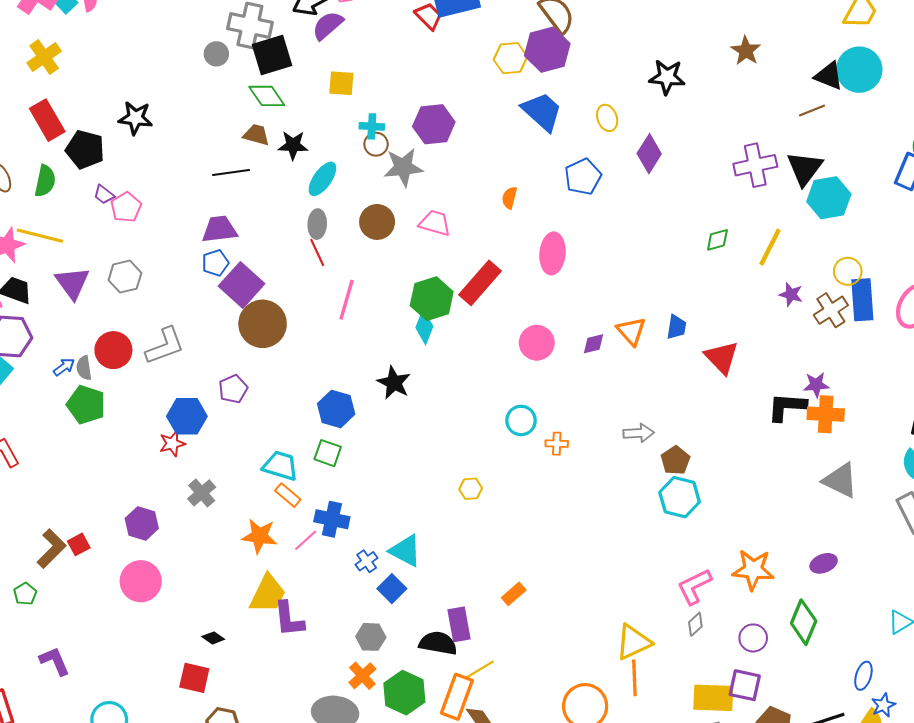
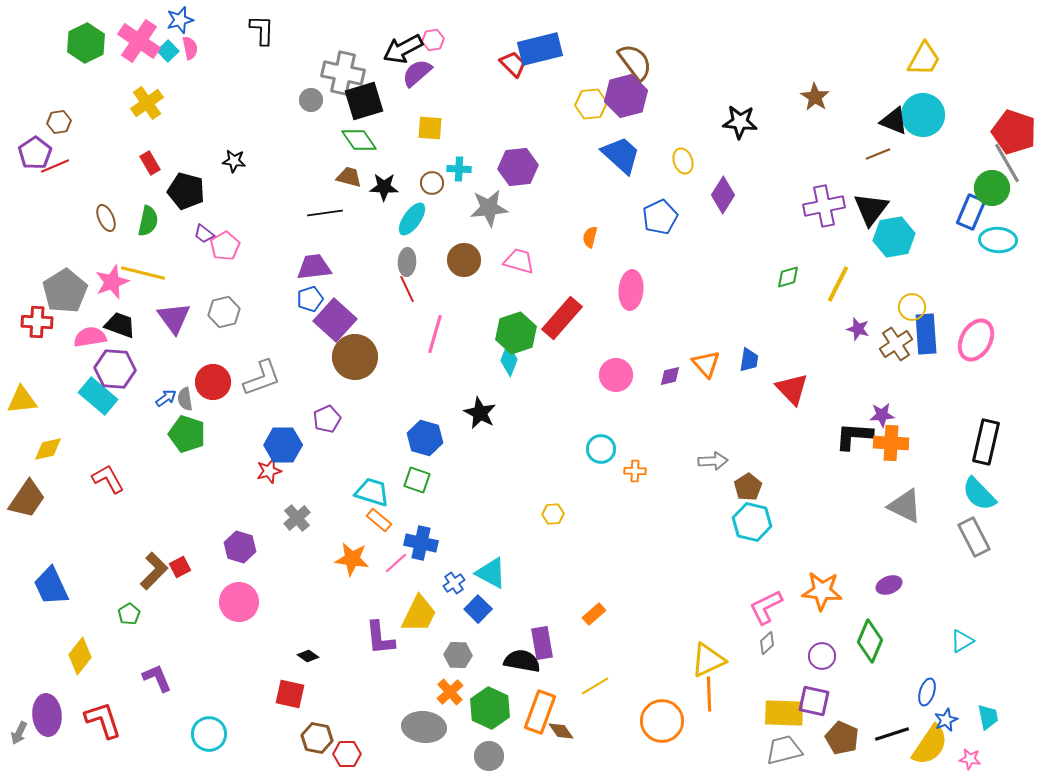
black star: (135, 118) -> (234, 161), size x0.7
red rectangle: (47, 120) -> (150, 163), size x0.6
brown circle: (376, 144) -> (432, 183), moved
yellow trapezoid: (268, 594) -> (419, 614), moved
yellow line: (480, 669) -> (595, 686), moved

